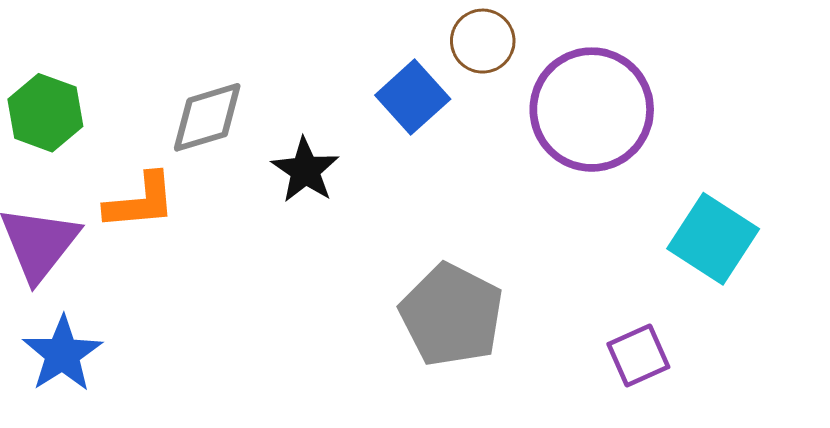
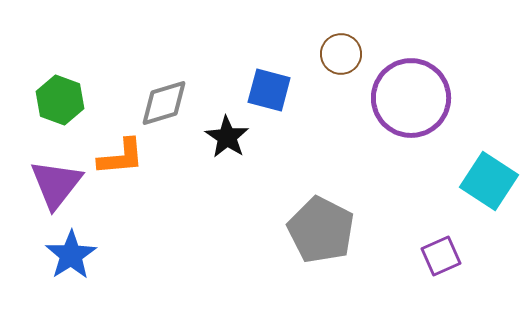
blue square: (413, 97) -> (269, 90), moved, turned -33

